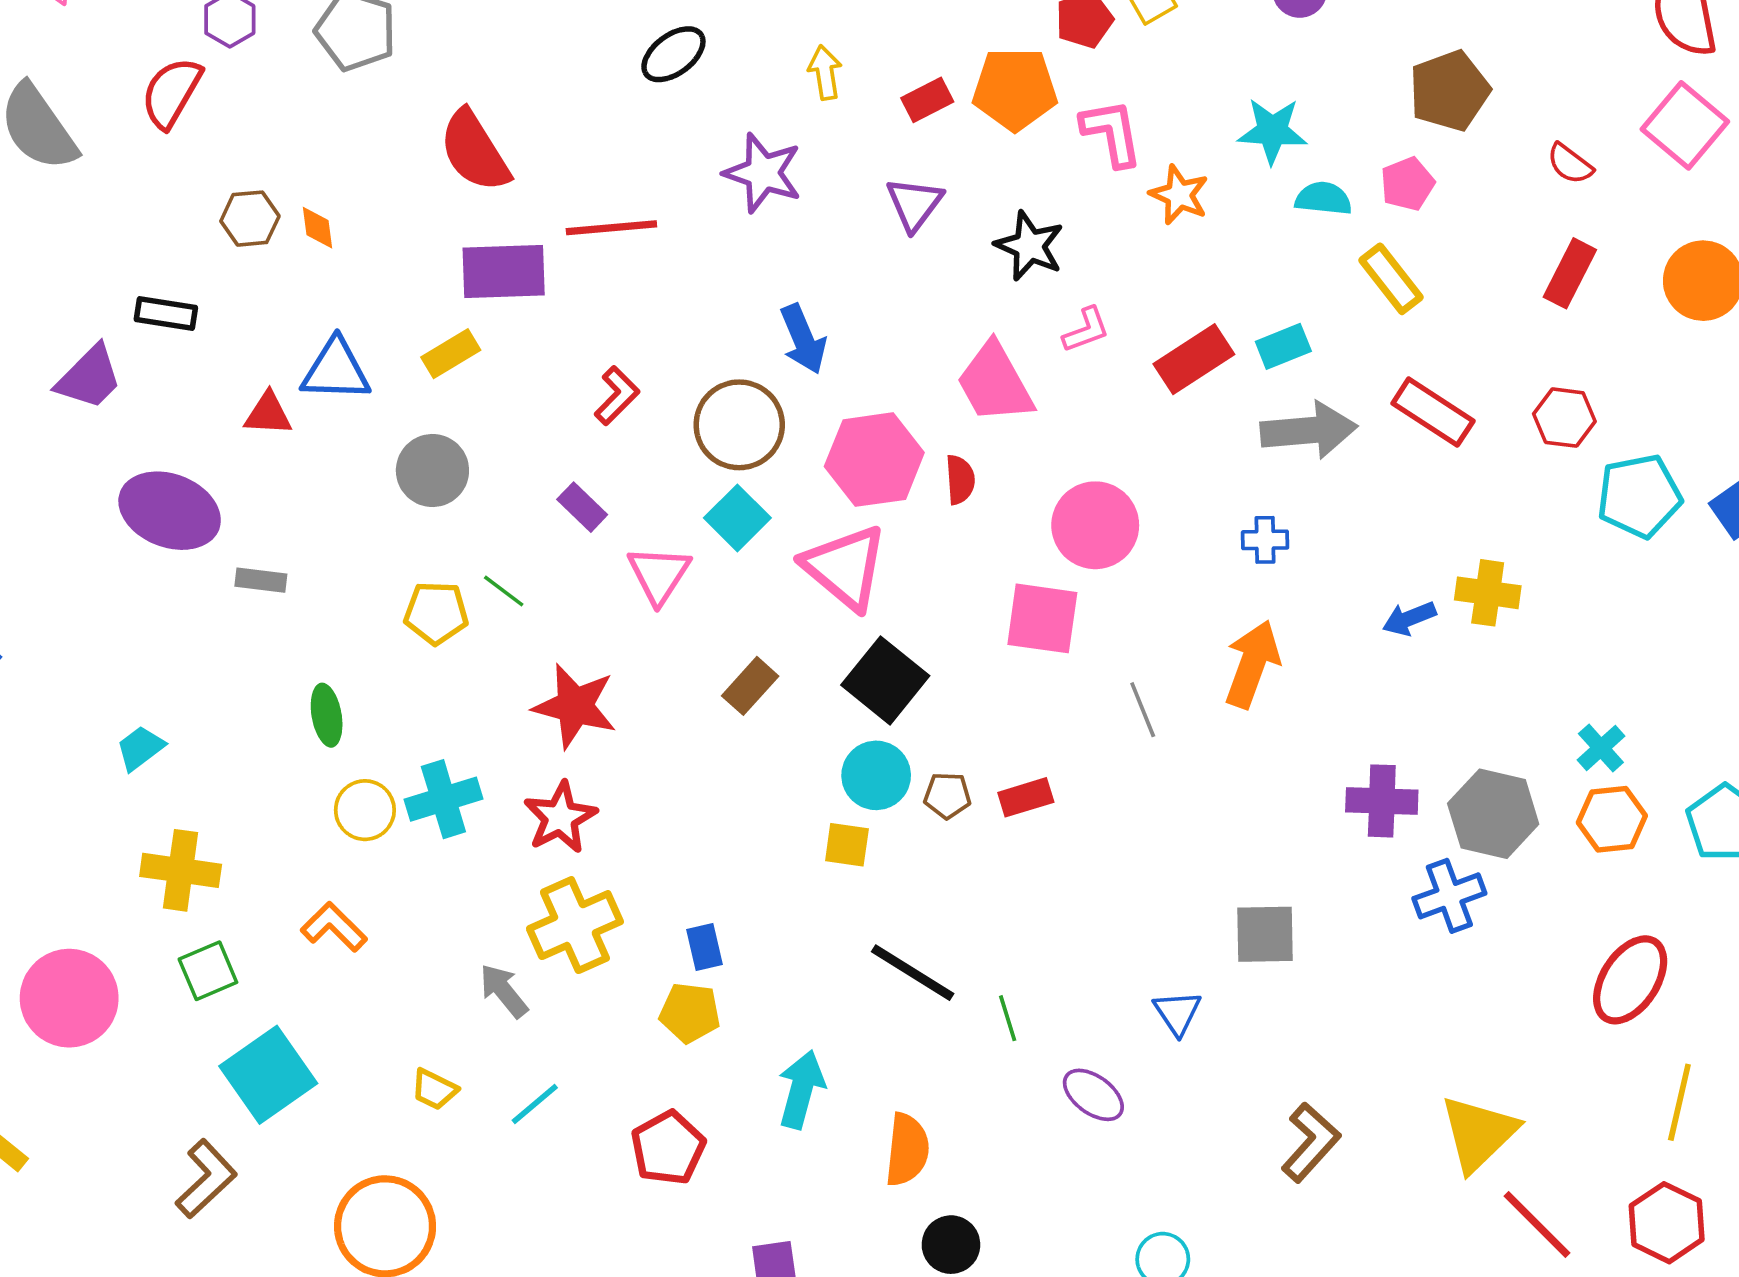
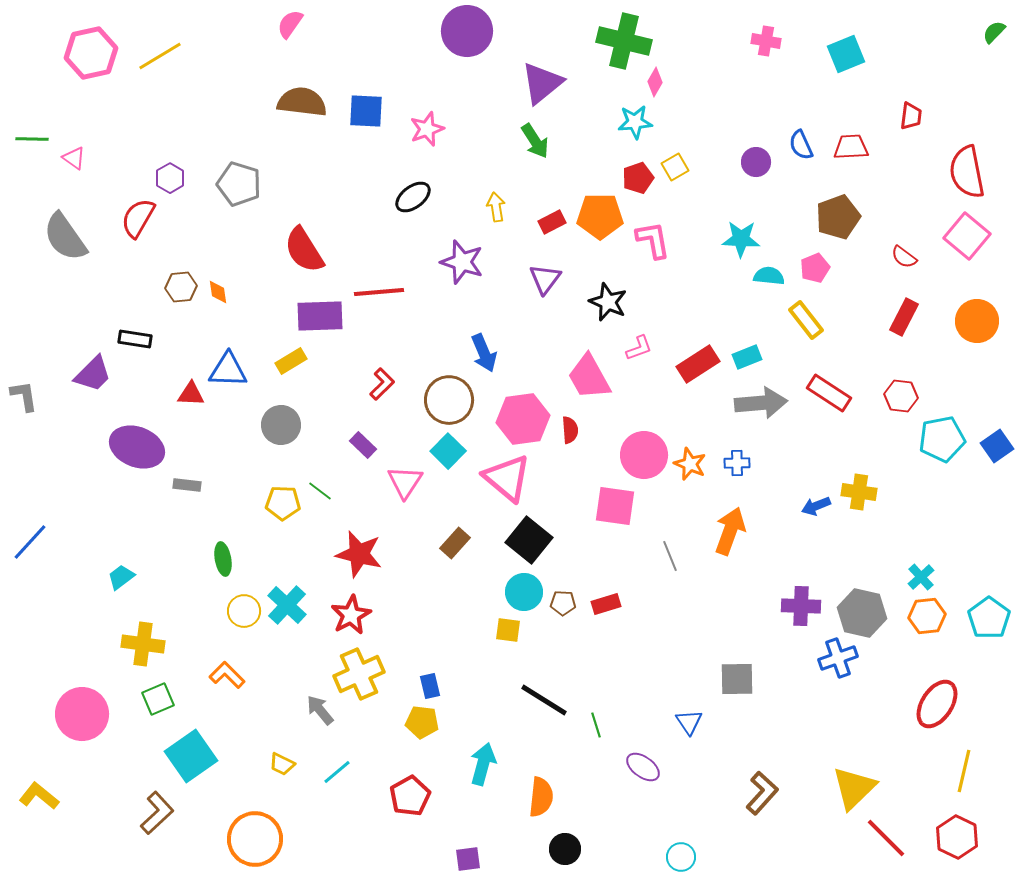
orange star: (1179, 195) -> (690, 464), moved
cyan cross: (443, 799) -> (287, 605), turned -30

